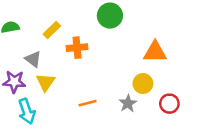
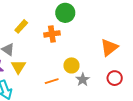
orange cross: (77, 48) -> (52, 34), moved
orange triangle: (155, 52) -> (109, 47), moved, turned -36
yellow circle: (143, 84) -> (71, 65), moved

